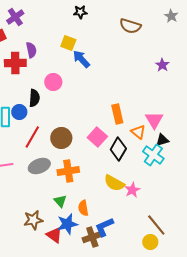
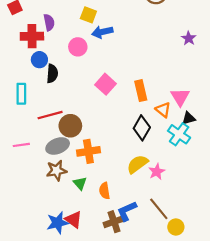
blue arrow: (81, 59) -> (102, 32), turned -60
pink circle: (53, 82) -> (78, 47), moved
blue circle: (19, 112) -> (39, 60), moved
red line: (32, 137) -> (50, 115), turned 45
pink square: (97, 137) -> (106, 84), moved
brown circle: (61, 138) -> (70, 126), moved
yellow semicircle: (114, 183) -> (137, 164), turned 115
brown star: (33, 220) -> (56, 171), moved
blue star: (67, 224) -> (58, 223), moved
brown line: (156, 225) -> (159, 209), moved

